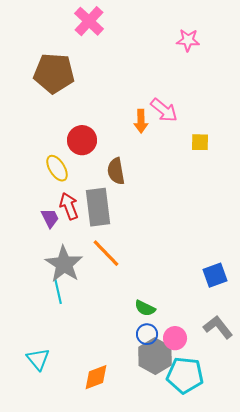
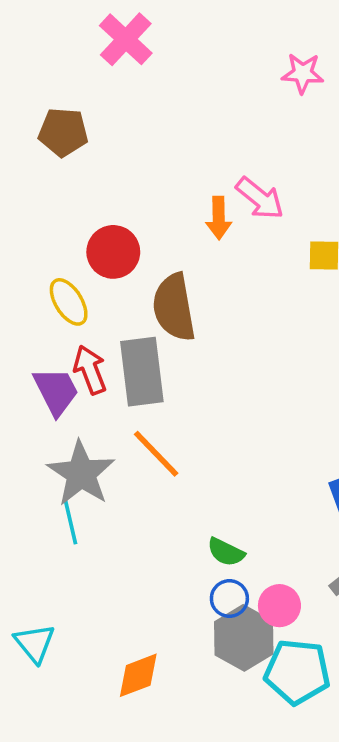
brown pentagon: (54, 73) -> (63, 132), size x0.7
brown semicircle: (116, 171) -> (174, 307), size x1.4
purple trapezoid: (50, 218) -> (56, 391), size x1.4

